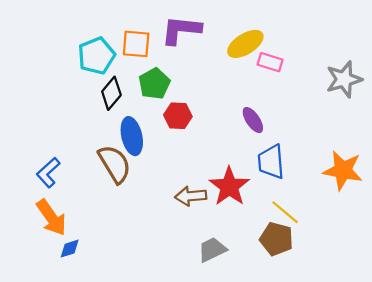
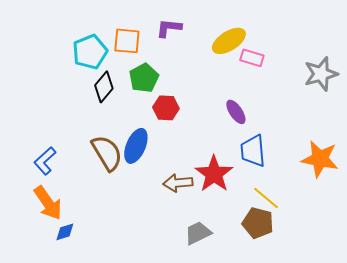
purple L-shape: (181, 30) -> (169, 28), size x0.7
blue ellipse: (132, 136) -> (136, 146), moved, turned 36

